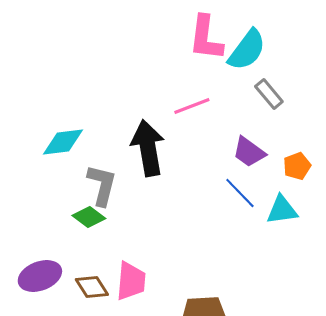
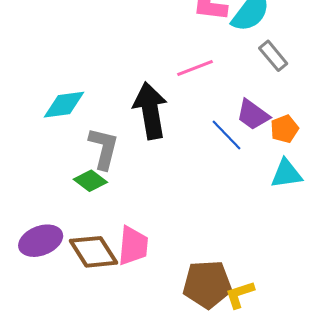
orange pentagon: (297, 166) -> (284, 129), moved
blue line: (240, 193) -> (226, 135), moved
brown diamond: (92, 287) -> (93, 252), size x1.4

